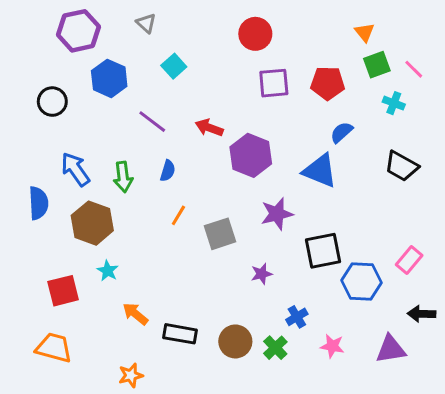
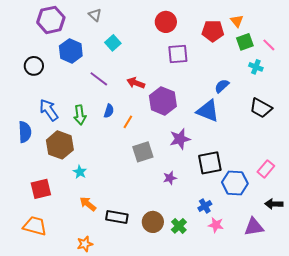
red pentagon: (328, 83) -> (213, 31), moved
orange line: (178, 215) -> (128, 122), moved
cyan star: (108, 271) -> (80, 172), moved
blue cross: (297, 317) -> (205, 206), moved

